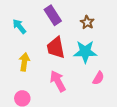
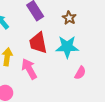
pink arrow: (58, 81) -> (29, 69), moved

